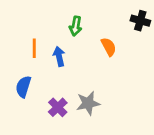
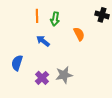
orange line: (34, 48) -> (37, 16), moved
blue arrow: (59, 56) -> (43, 41), turned -40

